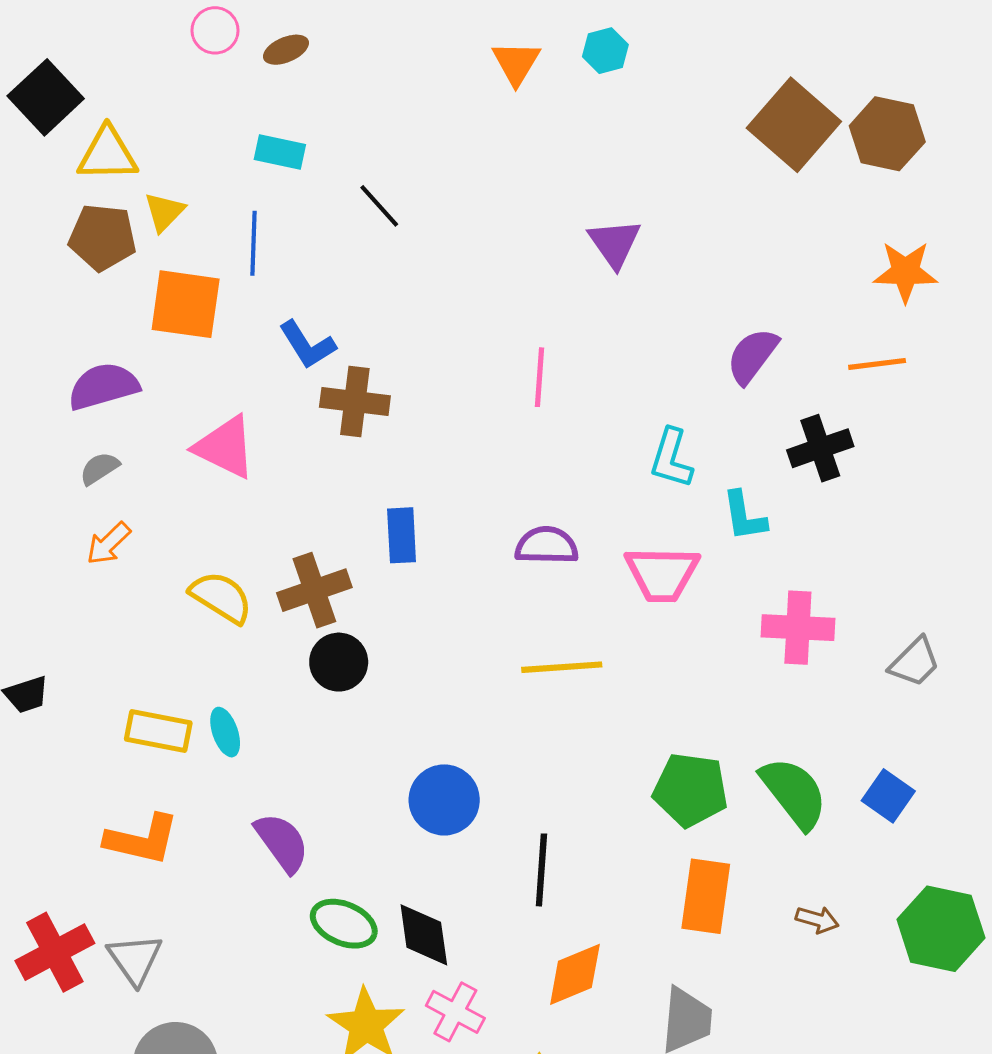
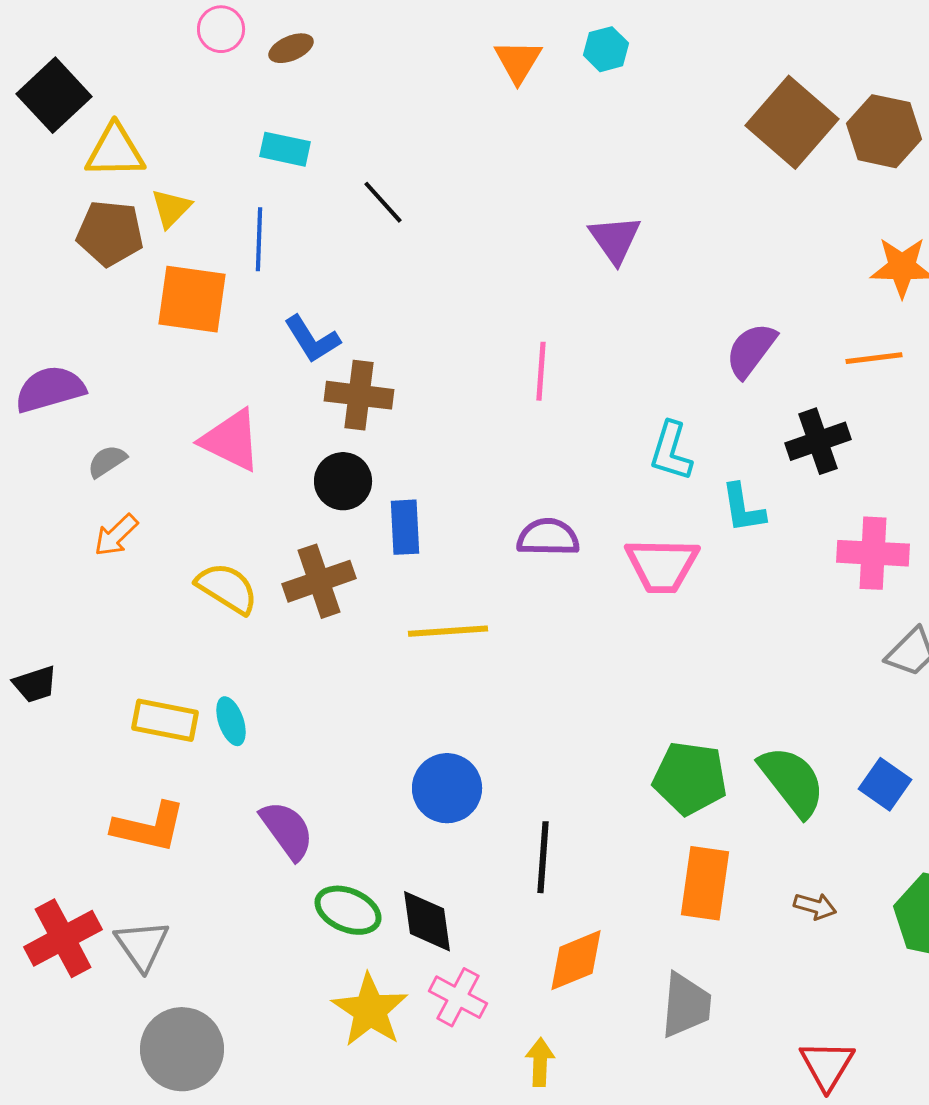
purple semicircle: (103, 386) -> (50, 389), moved
pink cross: (798, 628) -> (873, 553), moved
black circle: (339, 662) -> (343, 481), moved
yellow line: (562, 667) -> (448, 631), moved

